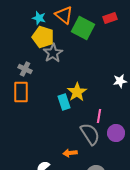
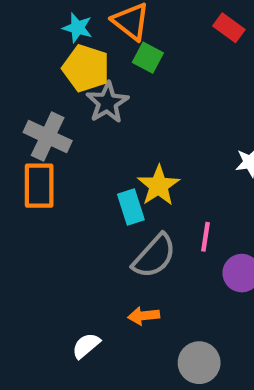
red rectangle: (110, 18) -> (229, 28), turned 56
green square: (83, 28) -> (148, 58), moved, size x0.6
gray cross: (25, 69) -> (48, 137), size x1.5
gray semicircle: (90, 134) -> (154, 256), moved, turned 75

